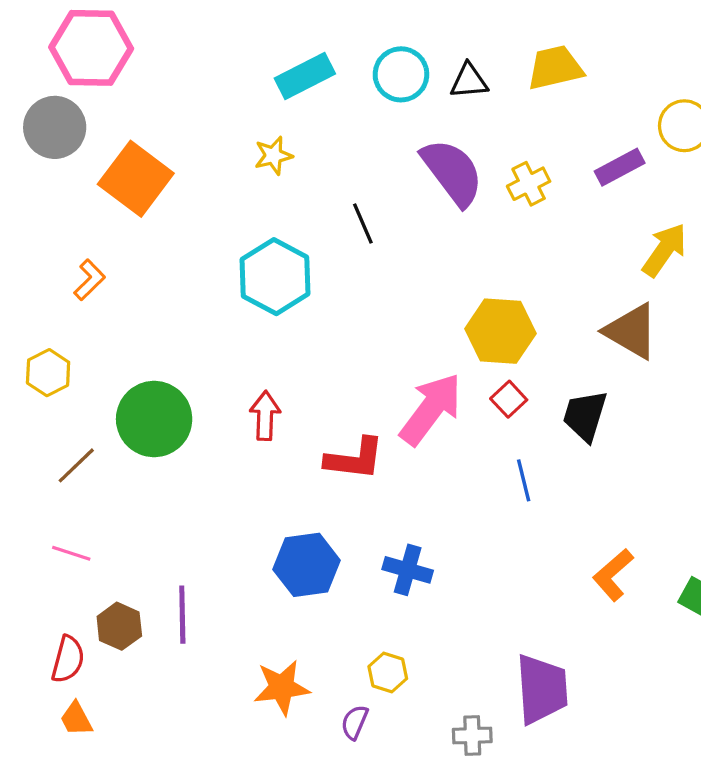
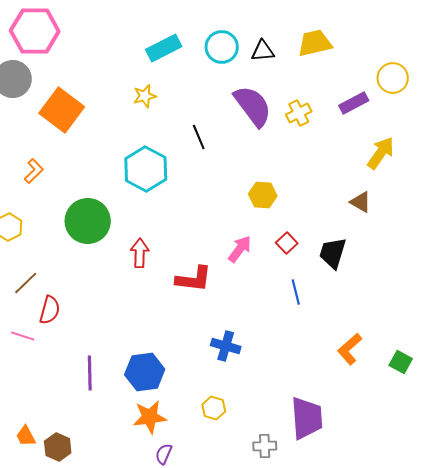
yellow hexagon: (500, 331) -> (263, 195), moved, size x0.7
brown triangle: (631, 331) -> (361, 202), size x0.6
pink arrow: (431, 409) -> (240, 249), size x0.6
green circle: (154, 419) -> (88, 221), moved
blue hexagon: (307, 565) -> (145, 372), moved
brown hexagon: (119, 626) -> (58, 447), moved
red semicircle: (68, 659) -> (50, 310), moved
purple semicircle: (355, 722) -> (164, 454), moved

